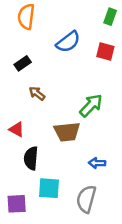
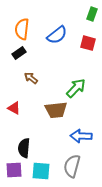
orange semicircle: (26, 17) -> (22, 29), moved
black semicircle: (31, 158) -> (24, 148), moved
blue arrow: (97, 163) -> (81, 136), size x1.5
cyan square: (49, 188) -> (41, 171), moved

